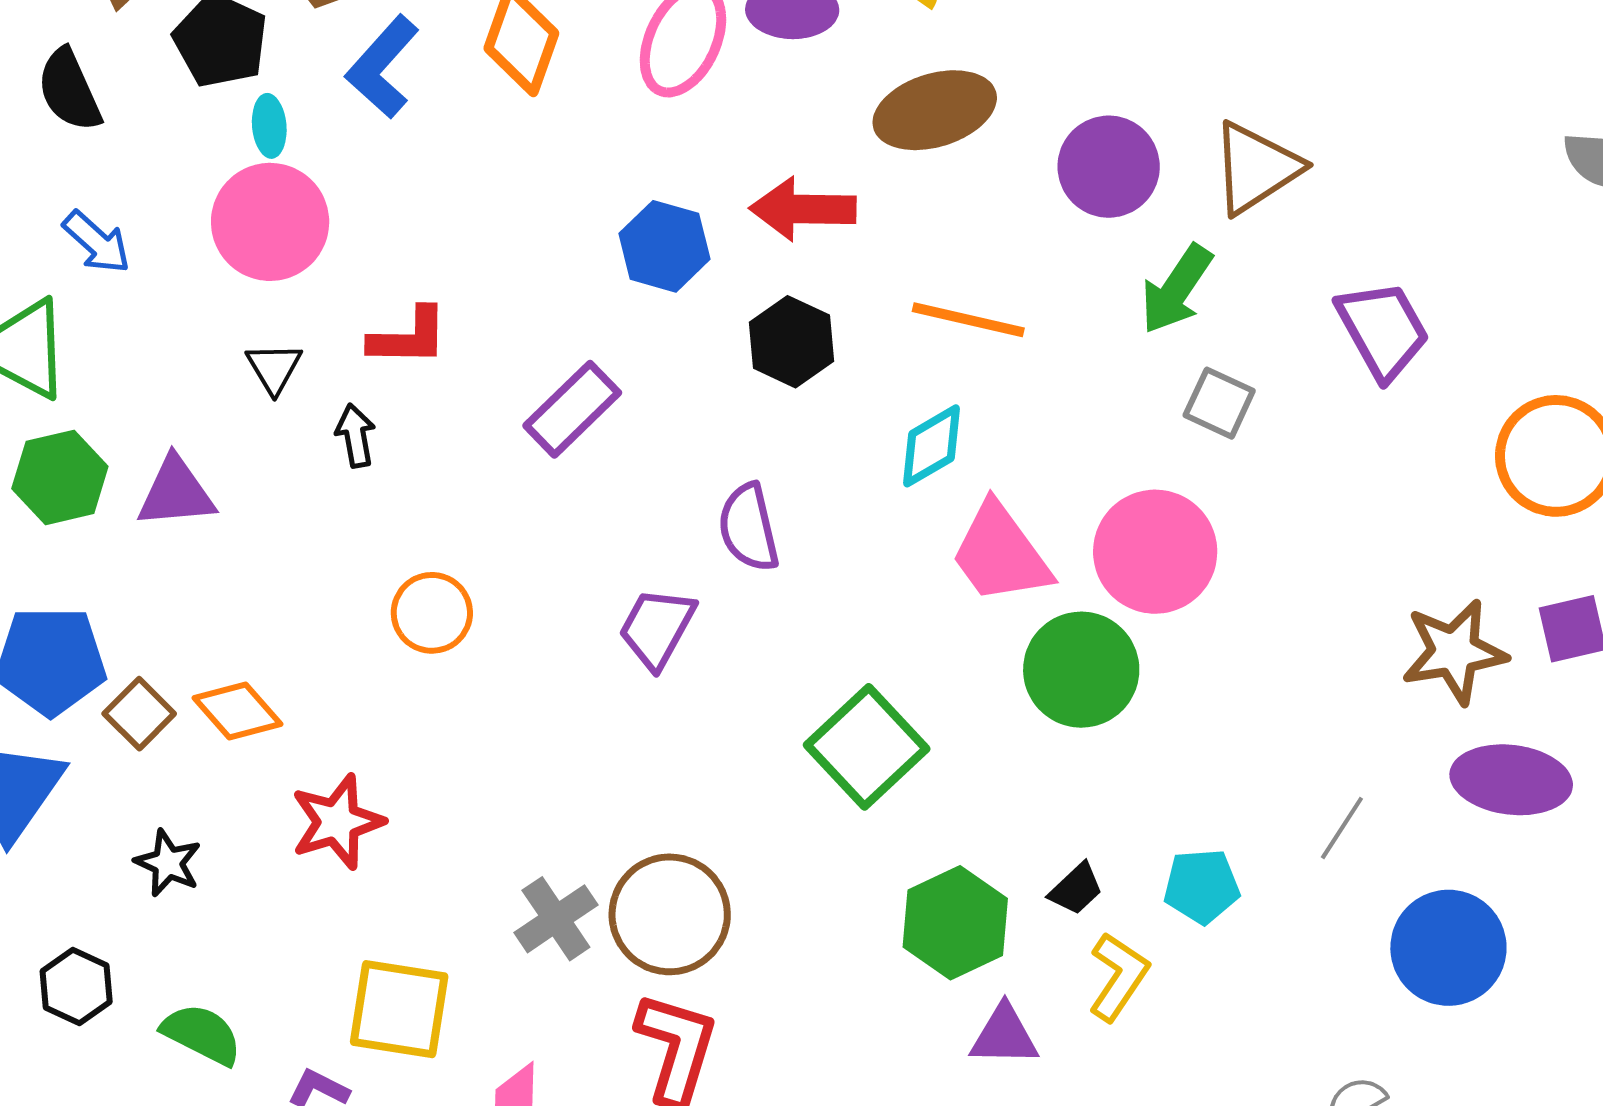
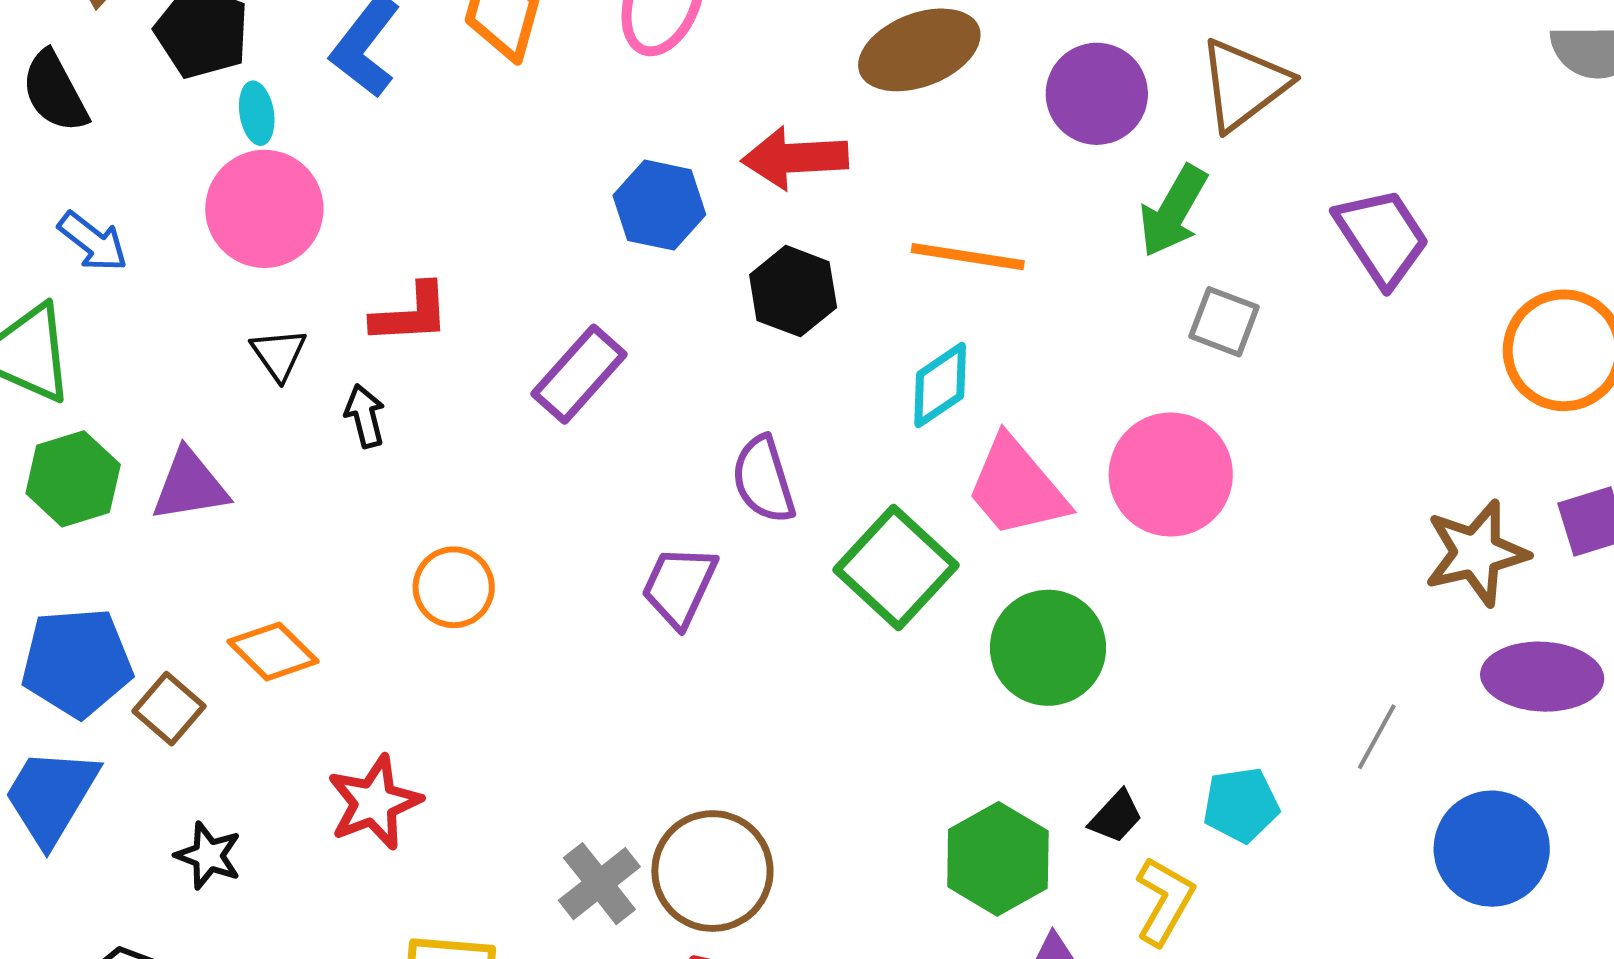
green circle: (1081, 670) -> (1048, 648), moved
orange diamond: (238, 711) -> (273, 651), moved
green square: (867, 747) -> (896, 568), moved

